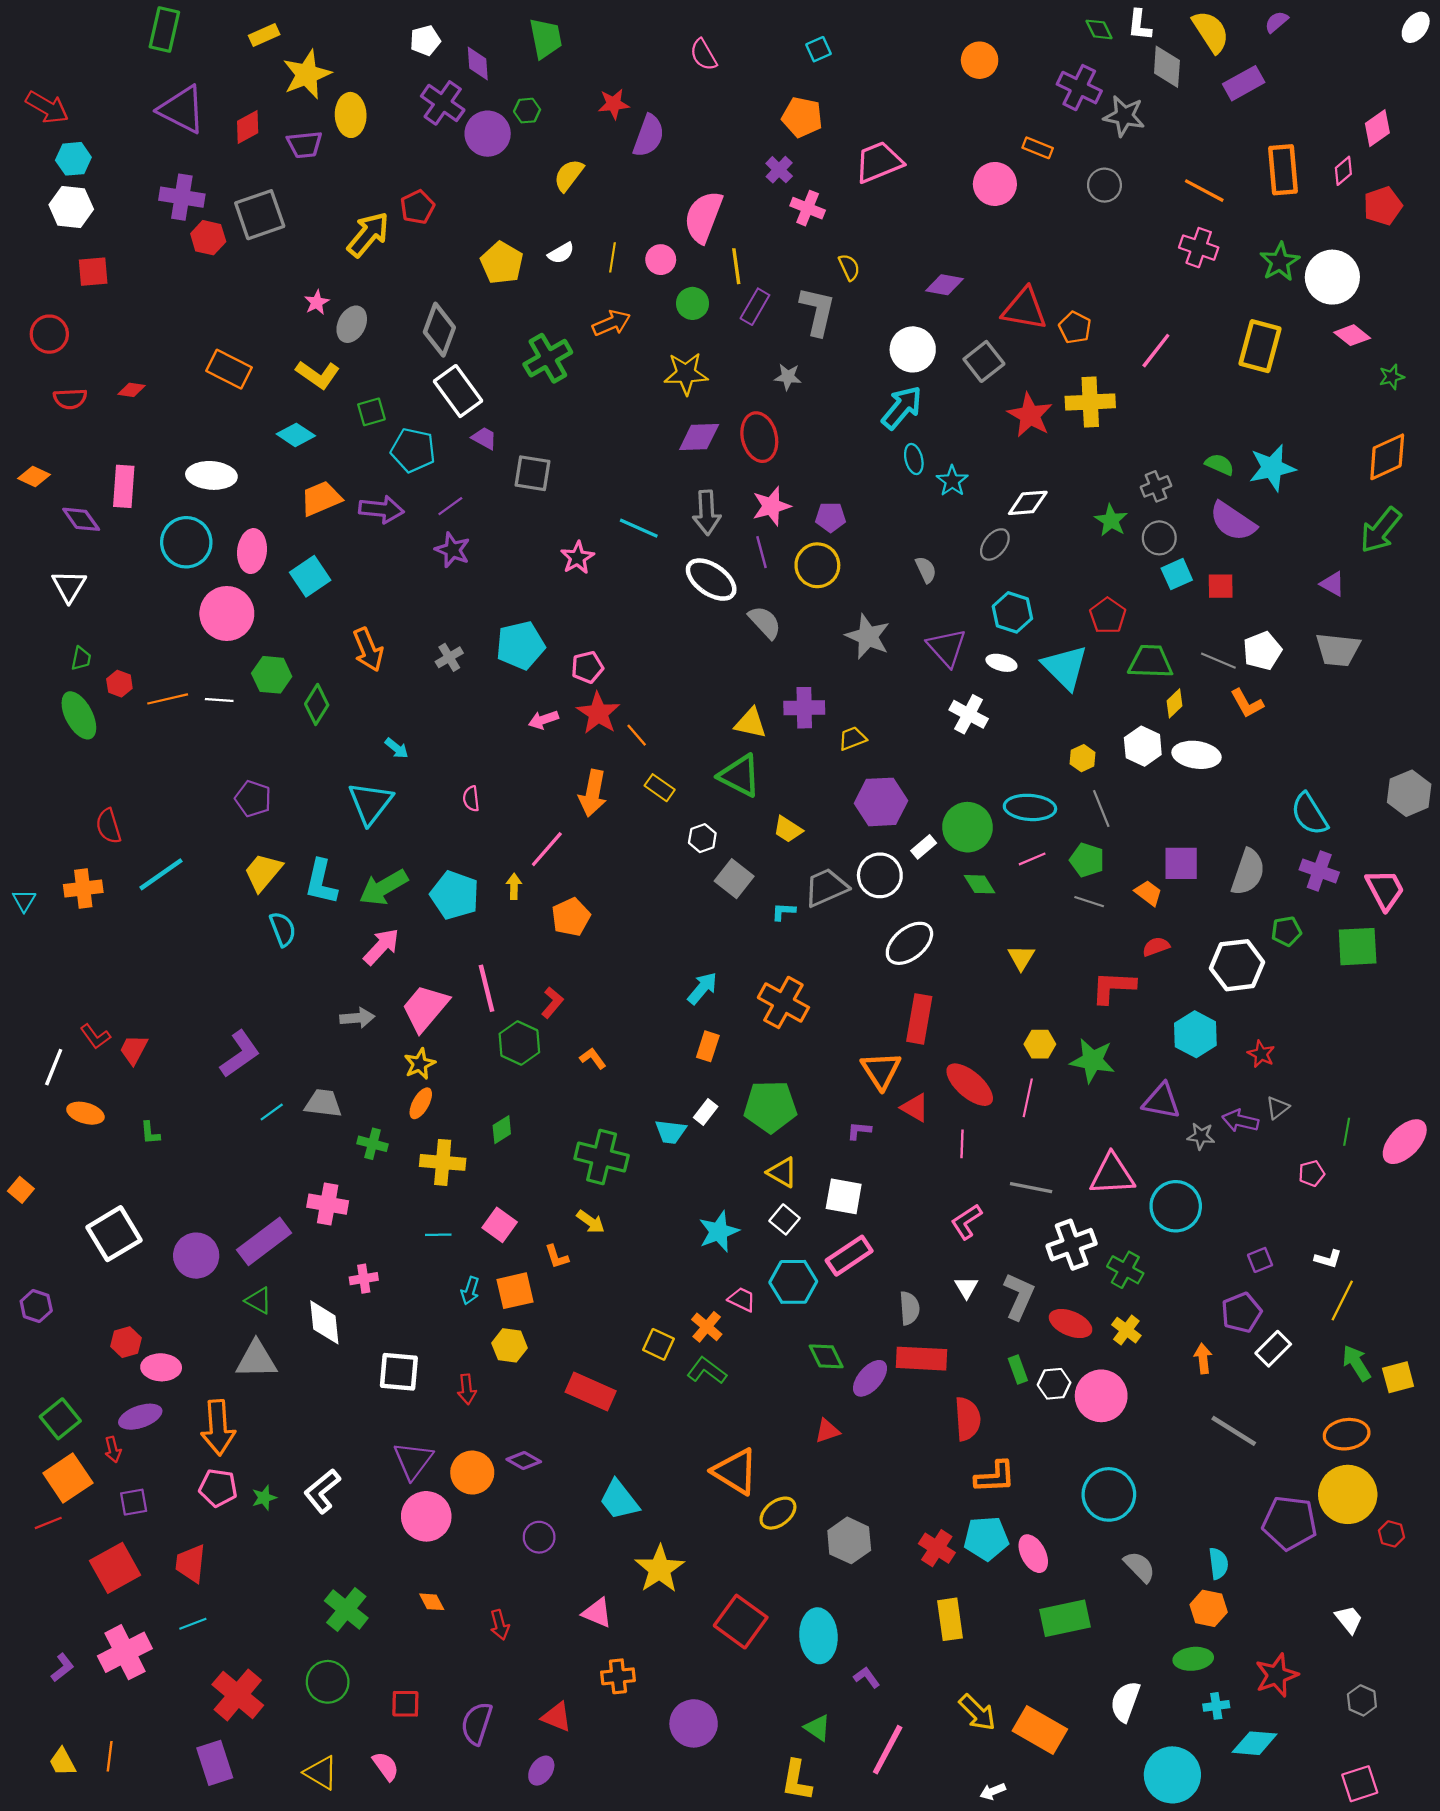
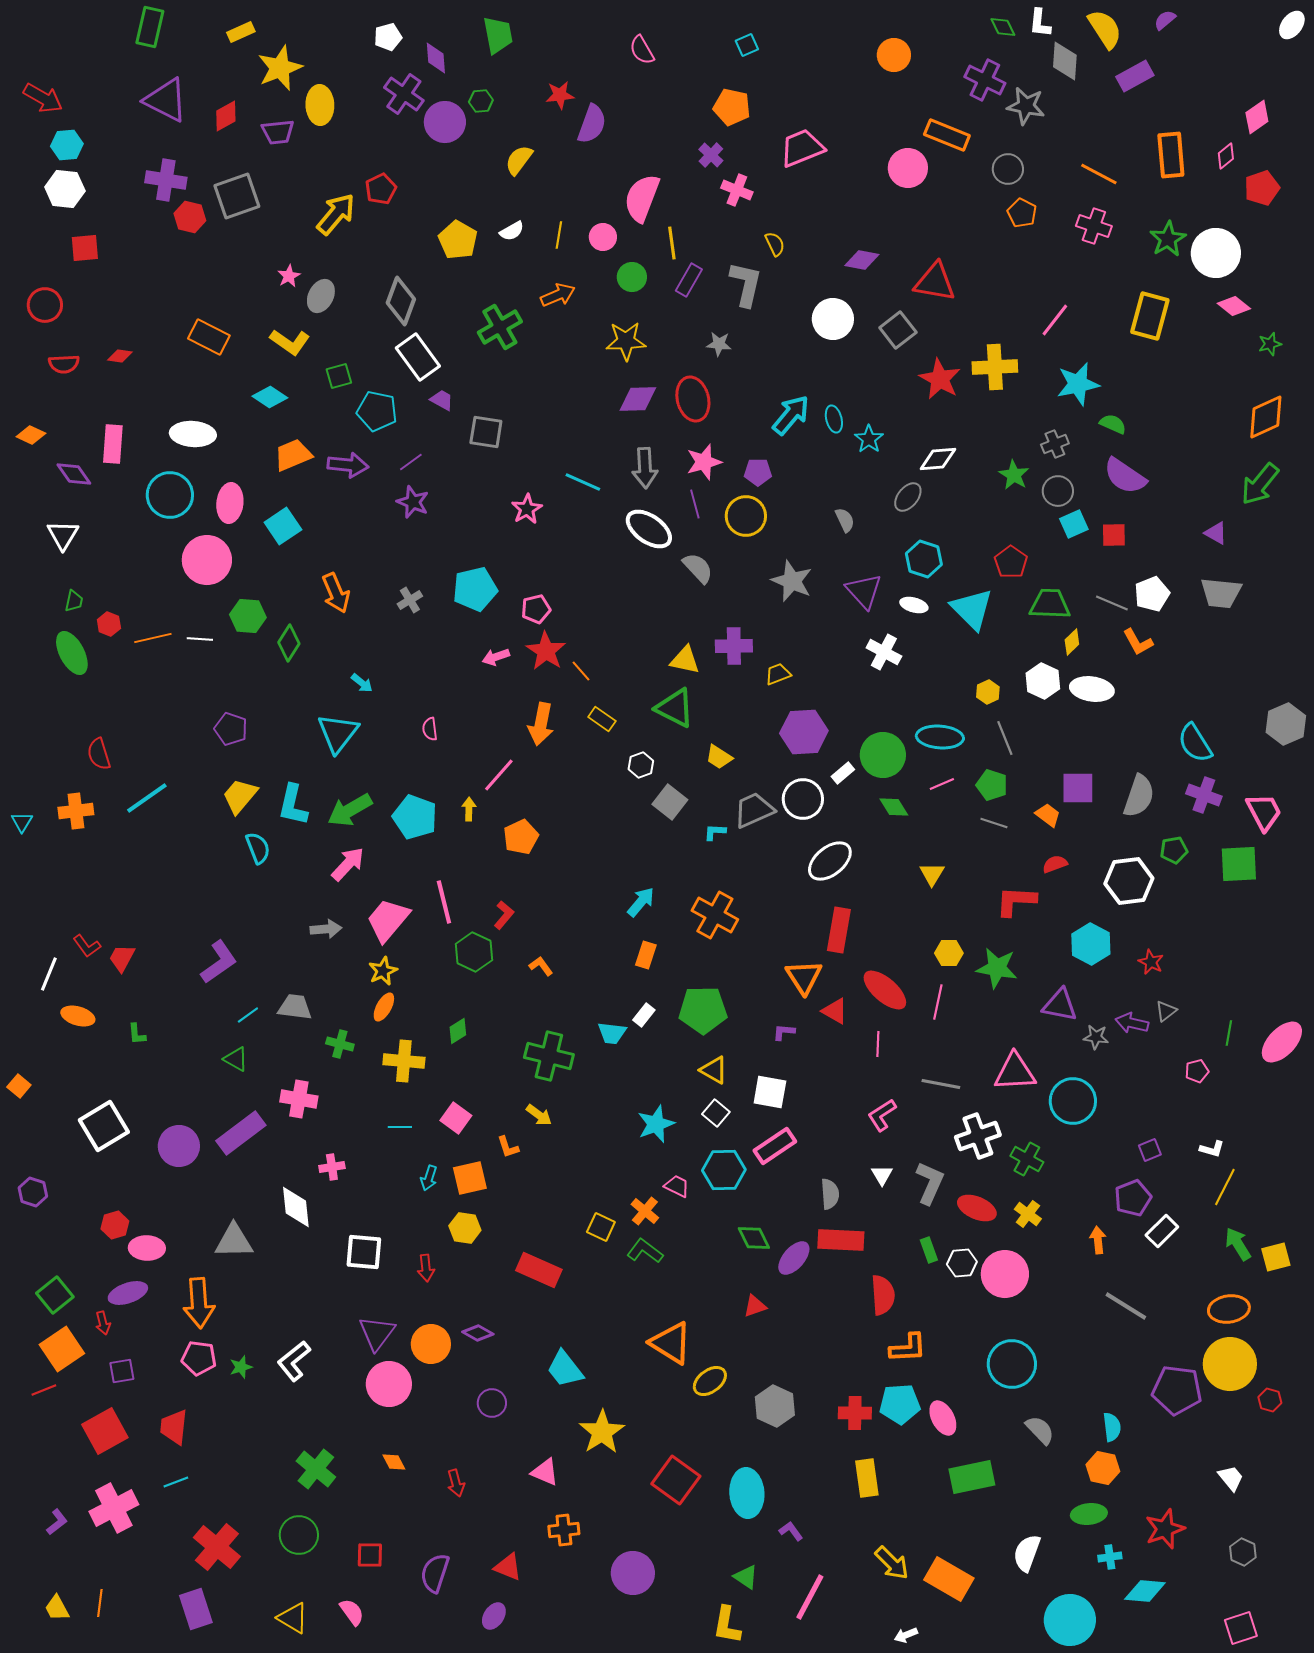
orange rectangle: (1038, 148) -> (947, 135), size x1.6
orange pentagon: (1075, 328) -> (1022, 213), moved
cyan arrow: (902, 408) -> (791, 415), moved
cyan star: (1272, 468) -> (1078, 384), moved
green triangle: (259, 1300) -> (236, 1059), moved
red cross: (937, 1548) -> (855, 1413), turned -32

